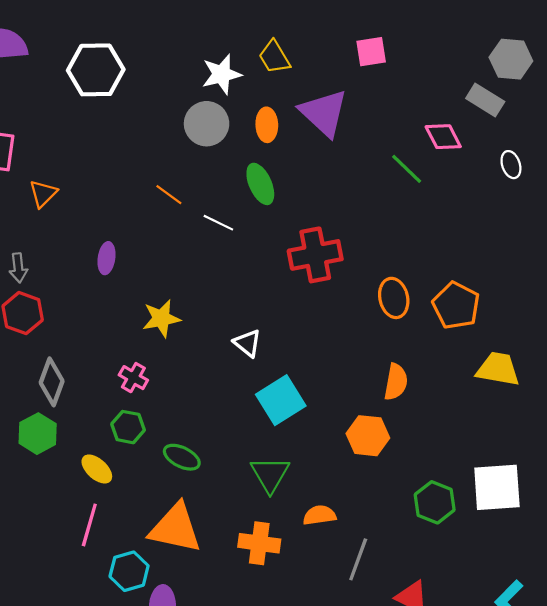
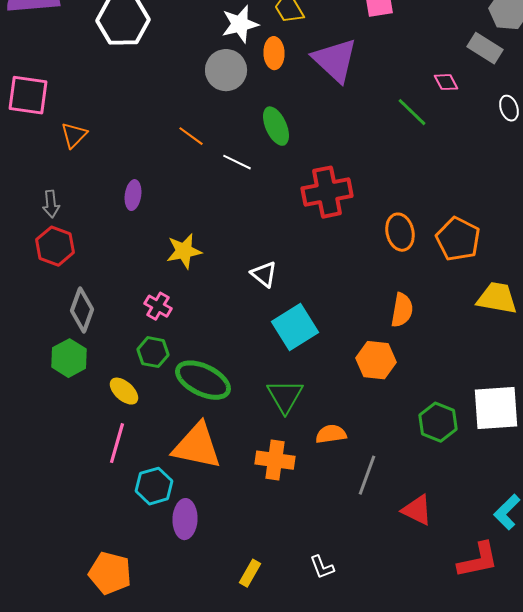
orange ellipse: (267, 125) -> (274, 53), moved
pink diamond: (443, 137) -> (446, 82), size x0.7
green ellipse: (182, 457) -> (203, 380), size x1.6

